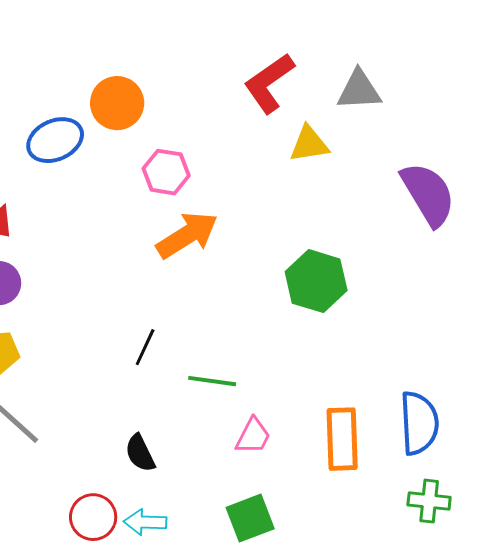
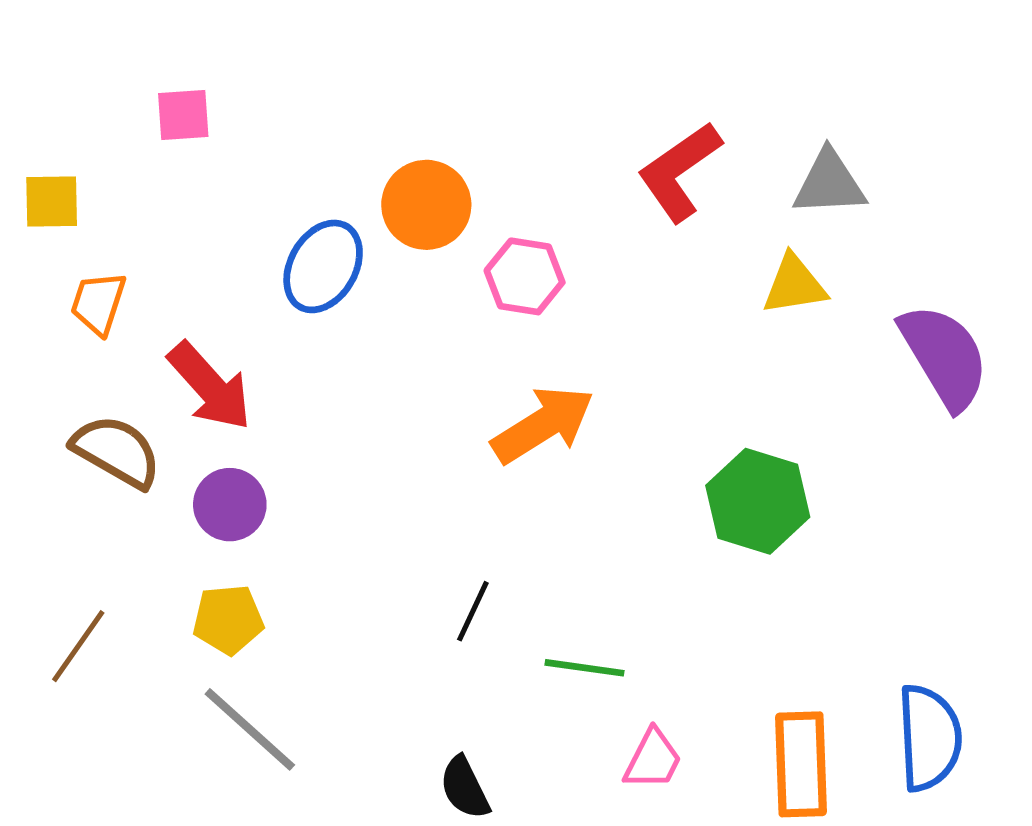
blue ellipse: (55, 140) -> (323, 266), turned -36
yellow triangle: (309, 144) -> (794, 285), moved
pink hexagon: (166, 172) -> (525, 276), moved

